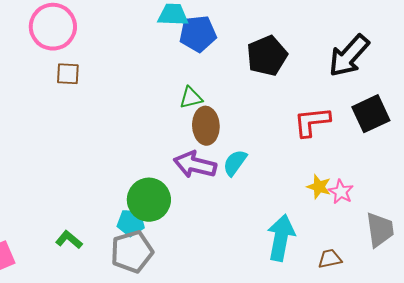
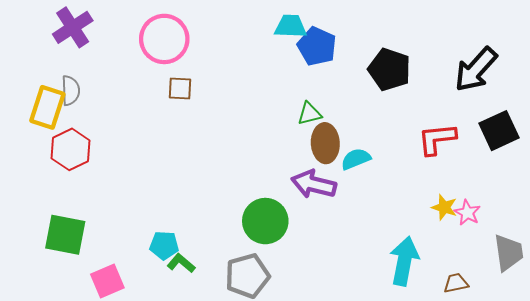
blue pentagon: (198, 34) -> (317, 46), turned 30
black pentagon: (267, 56) -> (390, 69), turned -30
cyan semicircle: (235, 163) -> (356, 159), moved, turned 32
cyan pentagon: (131, 223) -> (164, 245), moved

